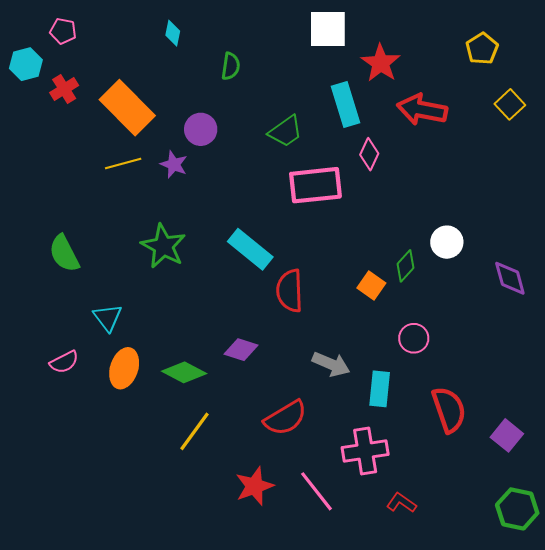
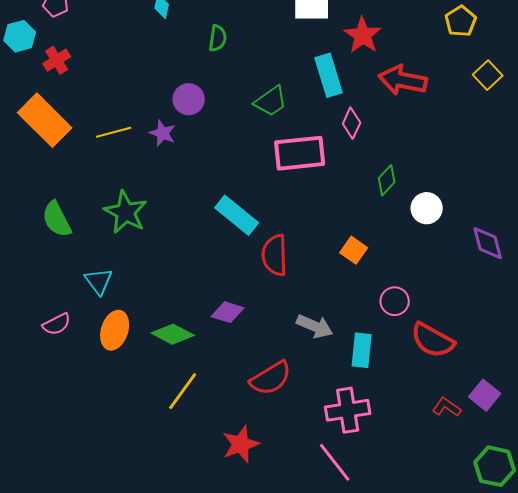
orange rectangle: (127, 108) -> (45, 120), moved
green star: (163, 246) -> (126, 212), moved
green diamond: (405, 266) -> (387, 180), moved
red semicircle: (449, 410) -> (433, 340), moved, turned 138
pink line: (317, 491) -> (335, 462), moved
red L-shape: (401, 503) -> (447, 407), moved

